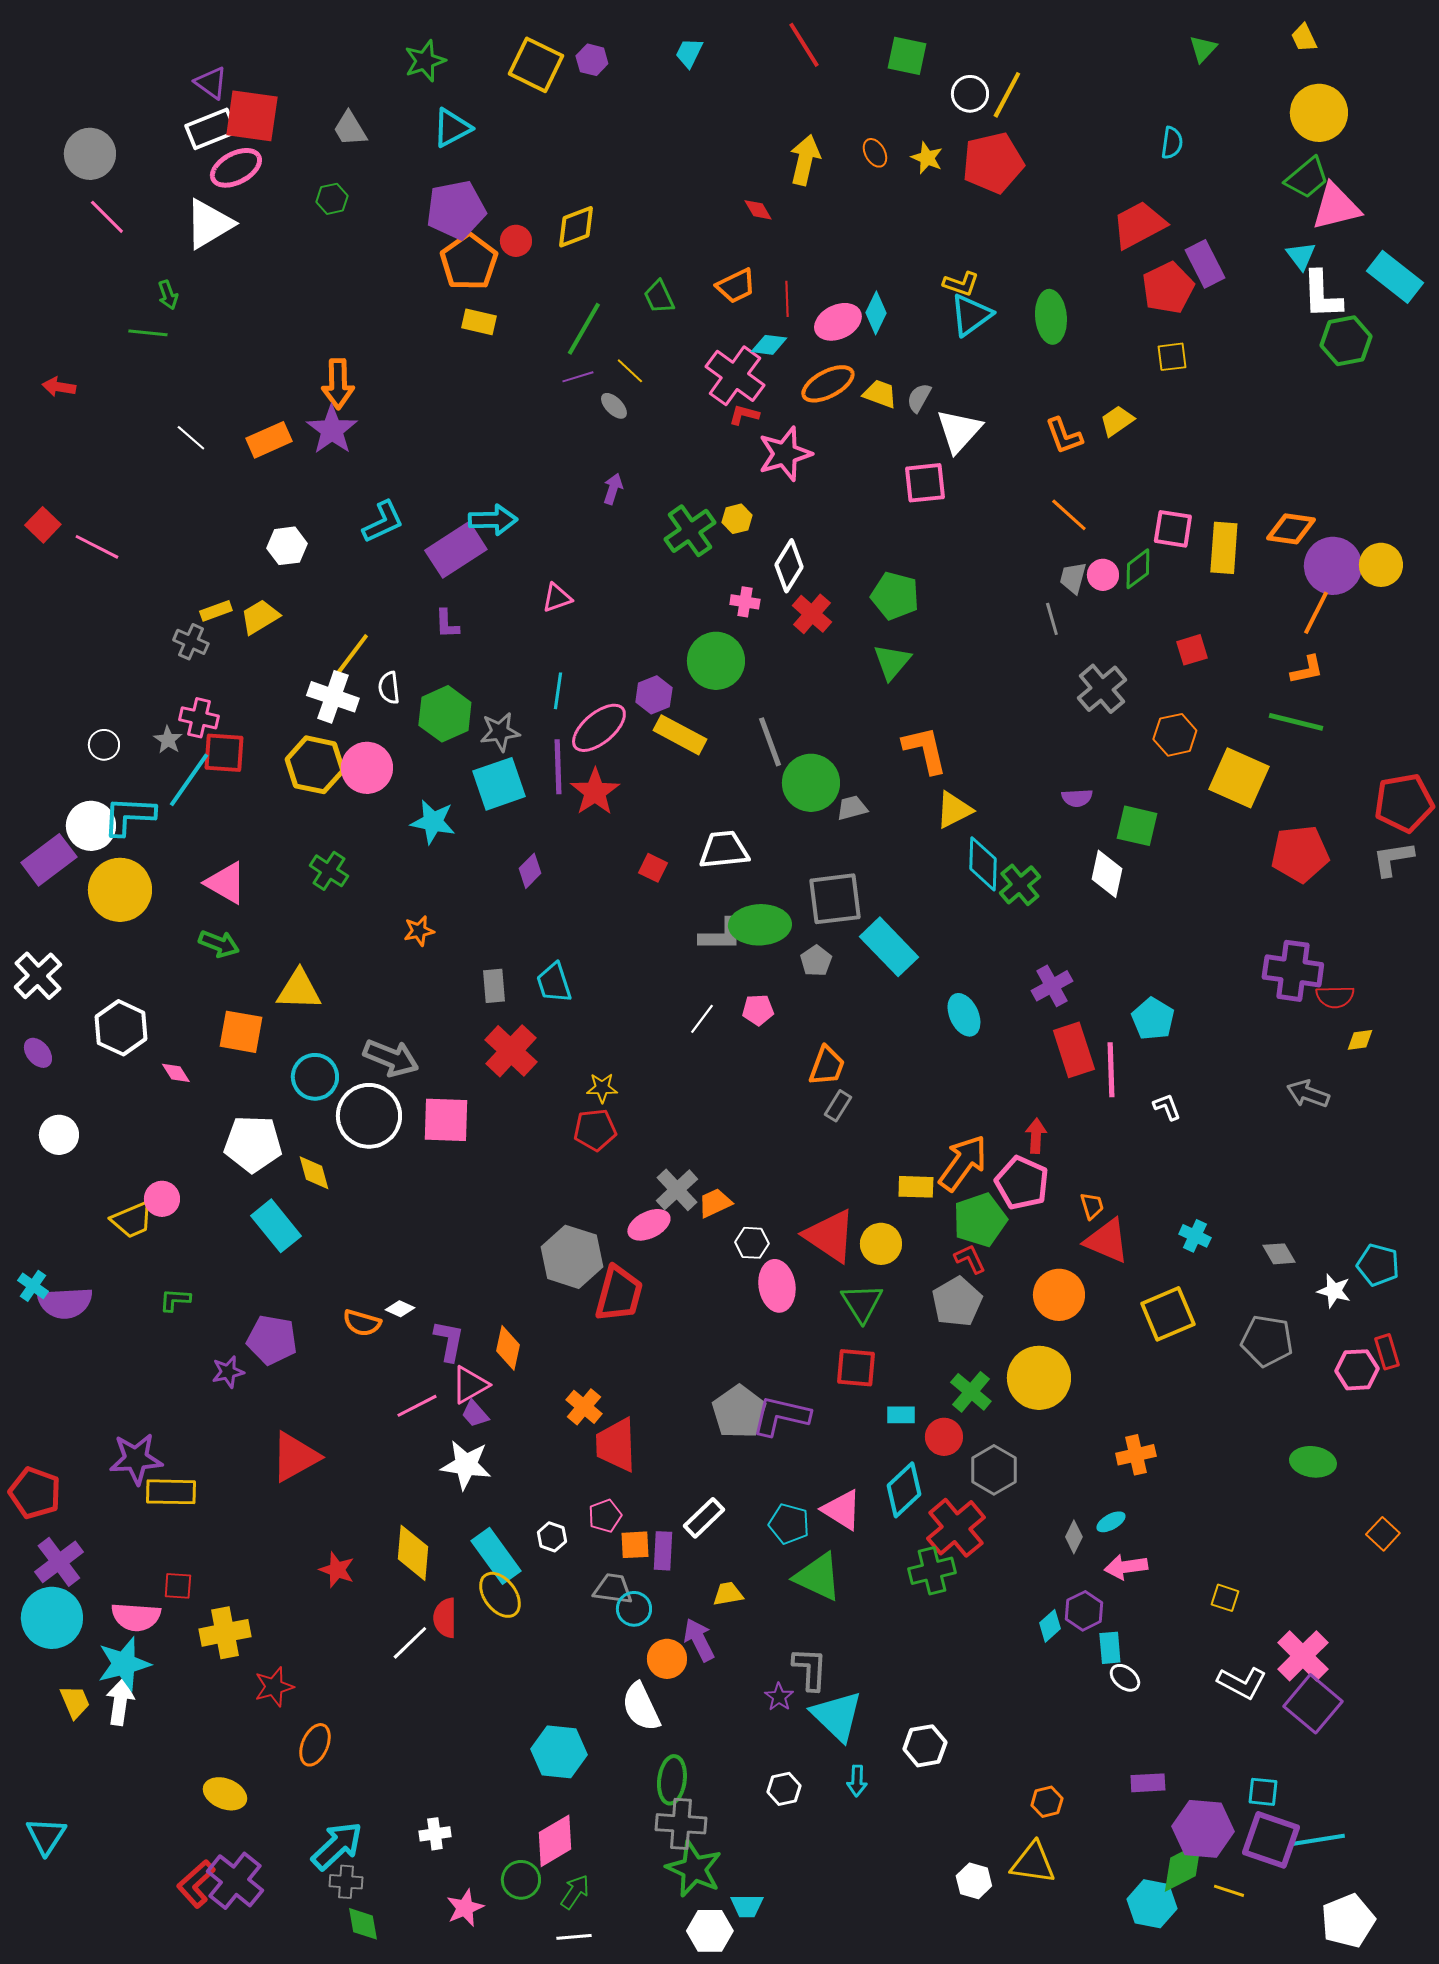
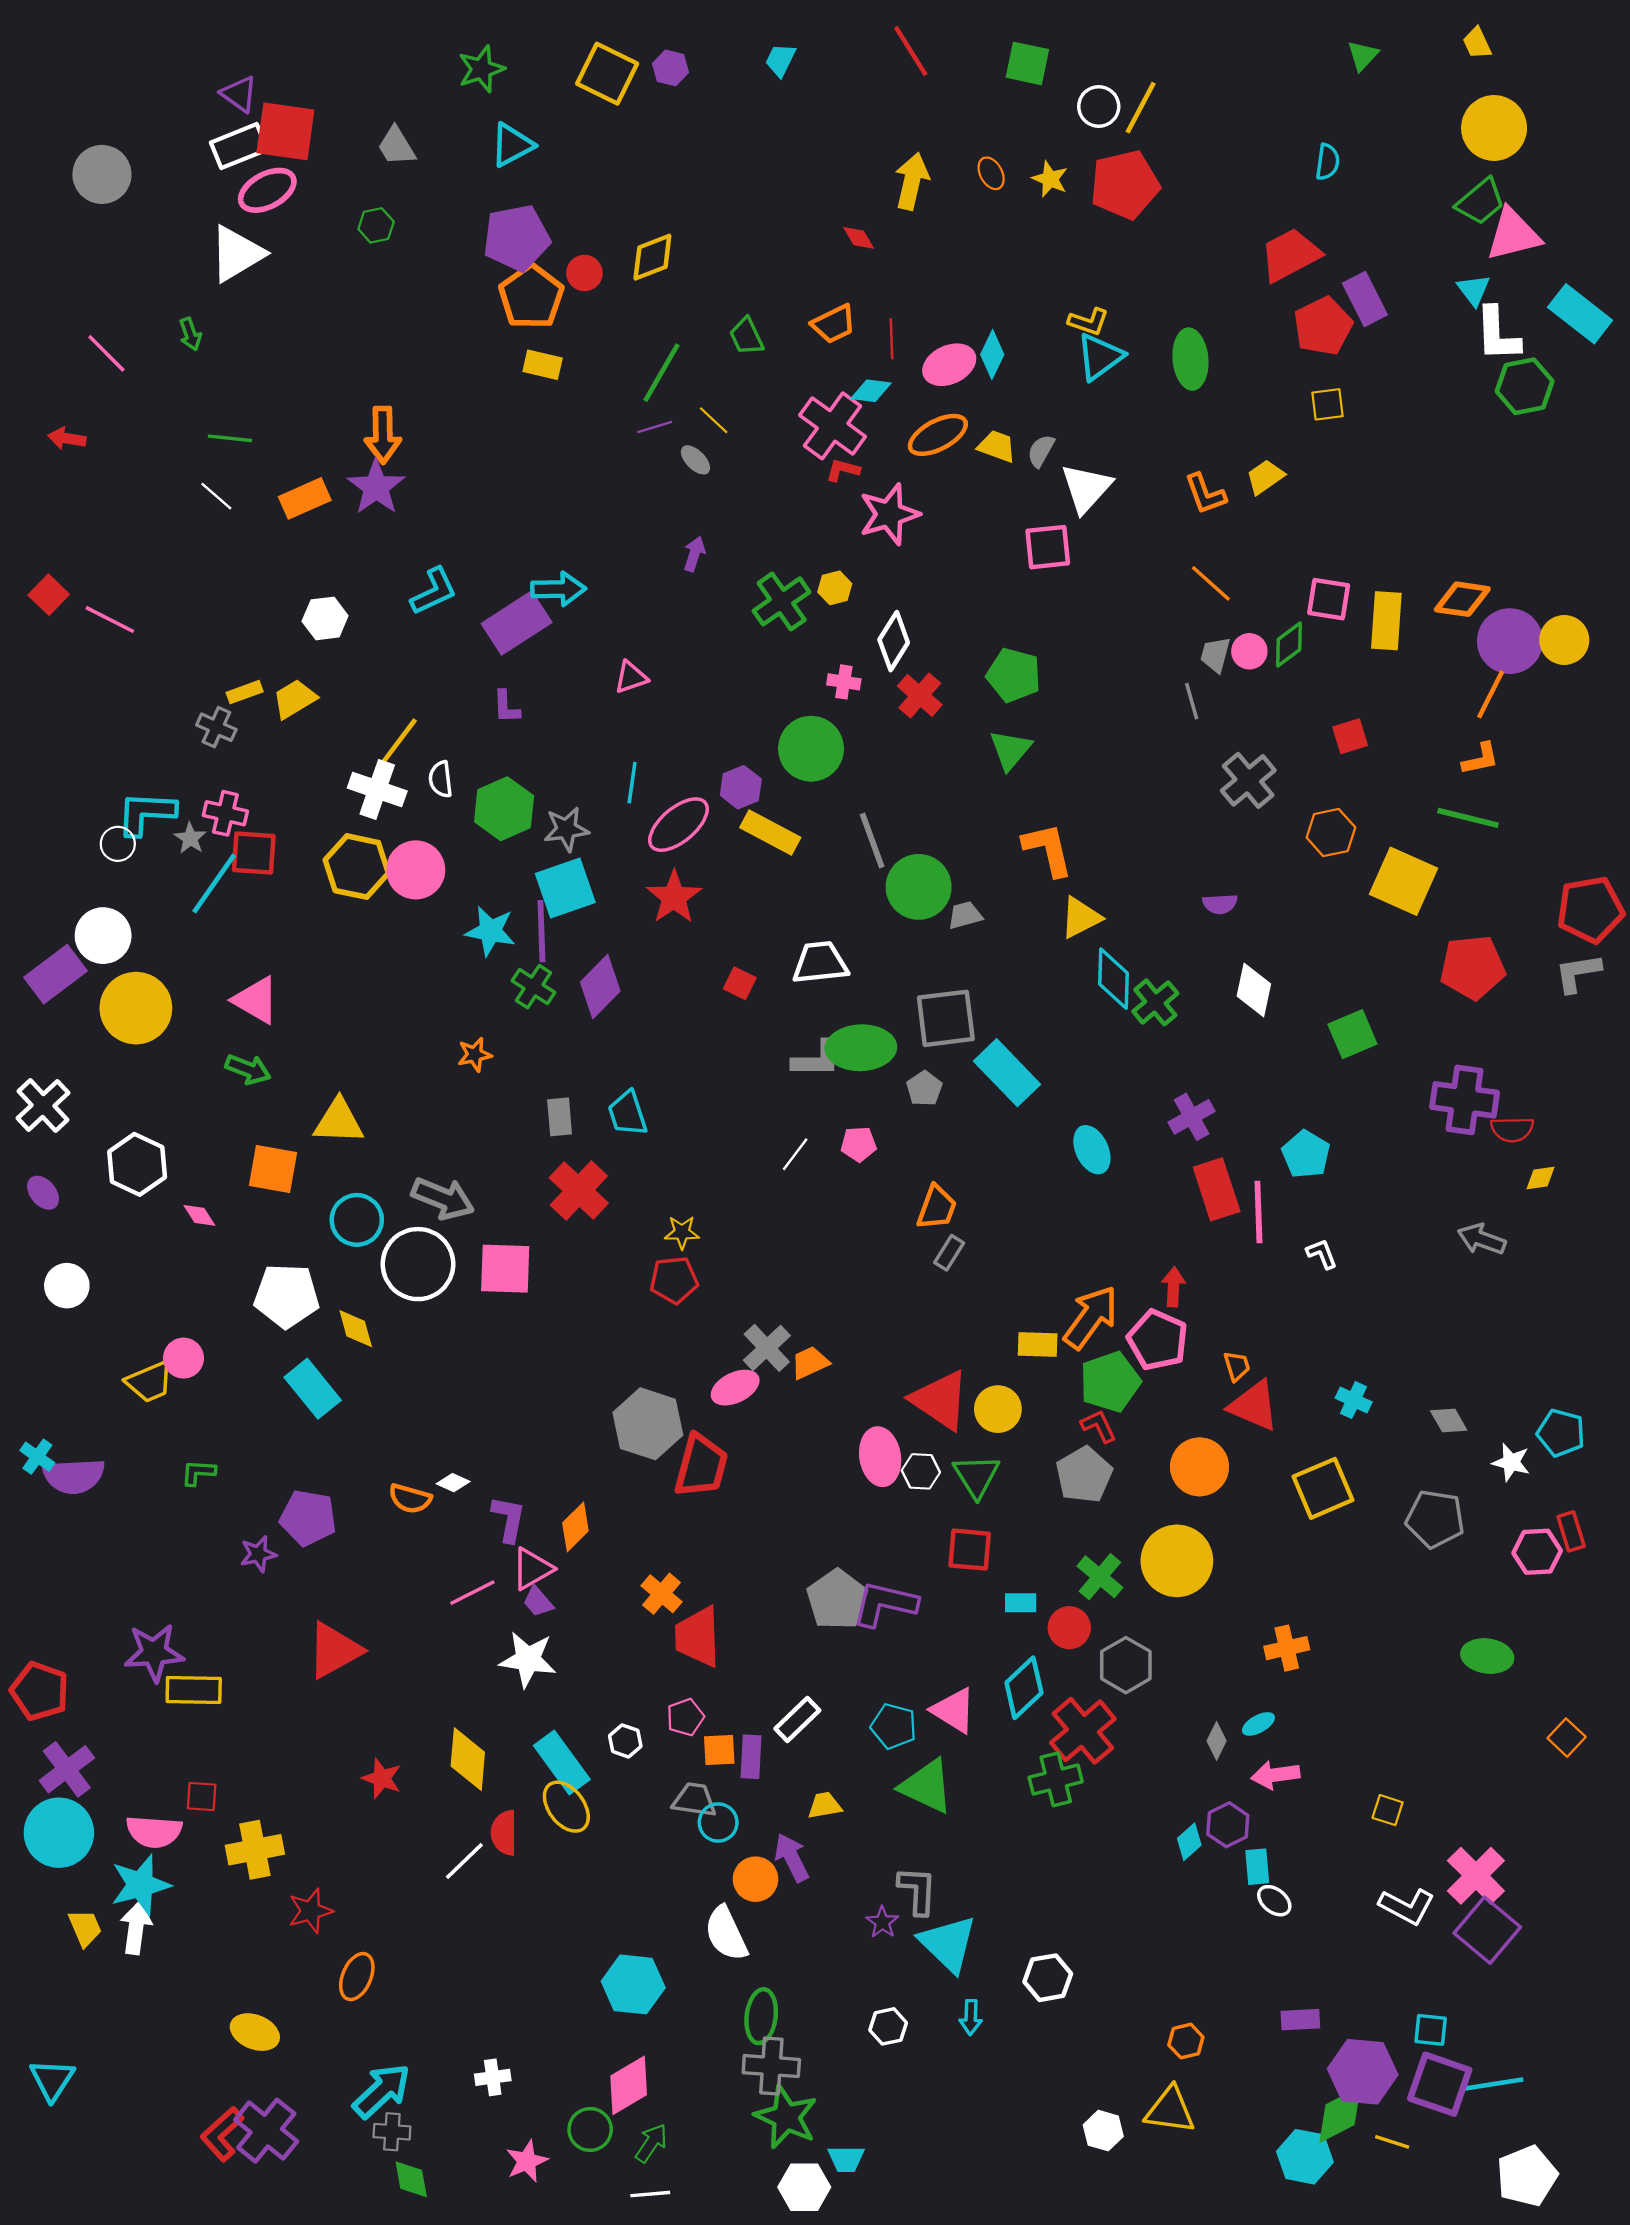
pink line: (107, 217) -> (106, 353), moved
green line: (148, 333) -> (230, 438), moved
purple line: (558, 767) -> (541, 931), moved
cyan L-shape: (129, 816) -> (146, 813), moved
green square: (1137, 826) -> (1352, 1034), moved, turned -36
green cross: (329, 871) -> (534, 987), moved
purple diamond: (530, 871) -> (600, 987), size x1.6
white hexagon: (752, 1243) -> (921, 1471), moved
orange diamond: (508, 1348) -> (575, 1527), turned 33

